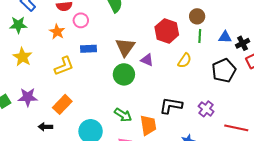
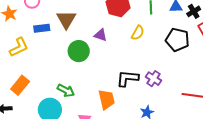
brown triangle: (125, 47) -> (66, 19), moved
black pentagon: (224, 70) -> (177, 40), turned -30
purple cross: (206, 109) -> (153, 79), moved
green arrow: (123, 115) -> (66, 90), moved

